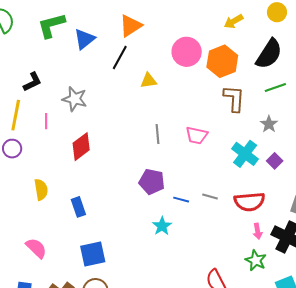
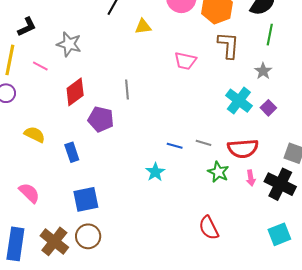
green line: (275, 88) -> (270, 35), turned -60
pink line: (46, 121) -> (40, 66), turned -63
gray line: (157, 134) -> (127, 90), moved
pink trapezoid: (197, 135) -> (185, 61), moved
purple pentagon: (152, 182) -> (101, 119), moved
yellow semicircle: (41, 190) -> (35, 134), turned -55
green star: (256, 260) -> (218, 172), moved

